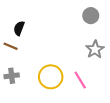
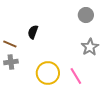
black semicircle: (19, 28) -> (33, 32), moved
gray cross: (12, 76) -> (11, 62), moved

